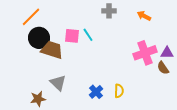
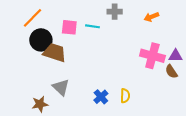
orange arrow: (144, 16) -> (151, 17), turned -48
cyan line: (88, 35) -> (92, 26), moved, turned -48
pink square: (72, 36) -> (69, 27), moved
pink cross: (145, 53) -> (152, 56), turned 35

